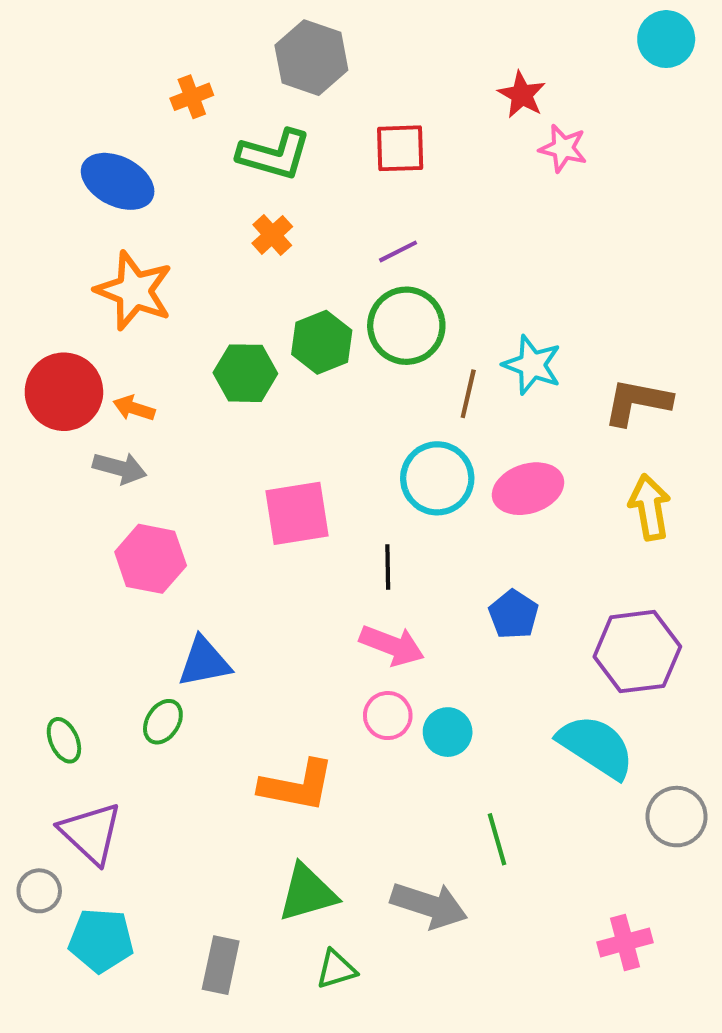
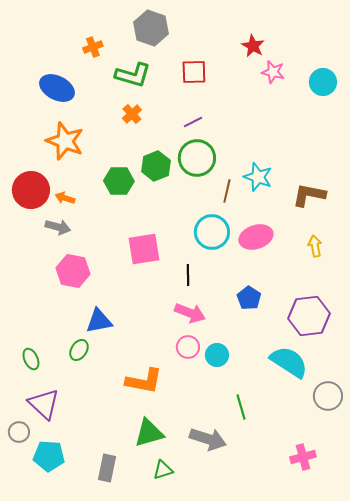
cyan circle: (666, 39) -> (323, 82), moved
yellow arrow: (650, 507) -> (315, 246), size x0.7

